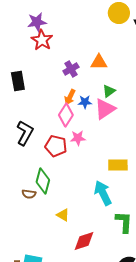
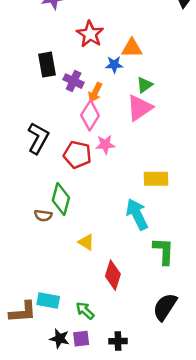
red star: (42, 40) -> (90, 34), moved
purple cross: (71, 69) -> (74, 81), moved, turned -35
black rectangle: (18, 81) -> (47, 65), moved
blue star: (85, 102) -> (114, 65), moved
red diamond: (84, 241) -> (113, 275), turned -55

